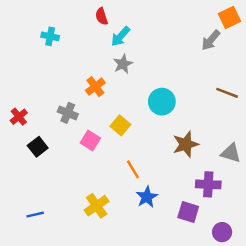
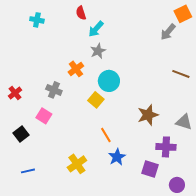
cyan cross: (50, 36) -> (37, 20), moved
cyan circle: (162, 102) -> (109, 81), moved
pink square: (90, 141) -> (44, 116), moved
black square: (38, 147) -> (21, 134), moved

